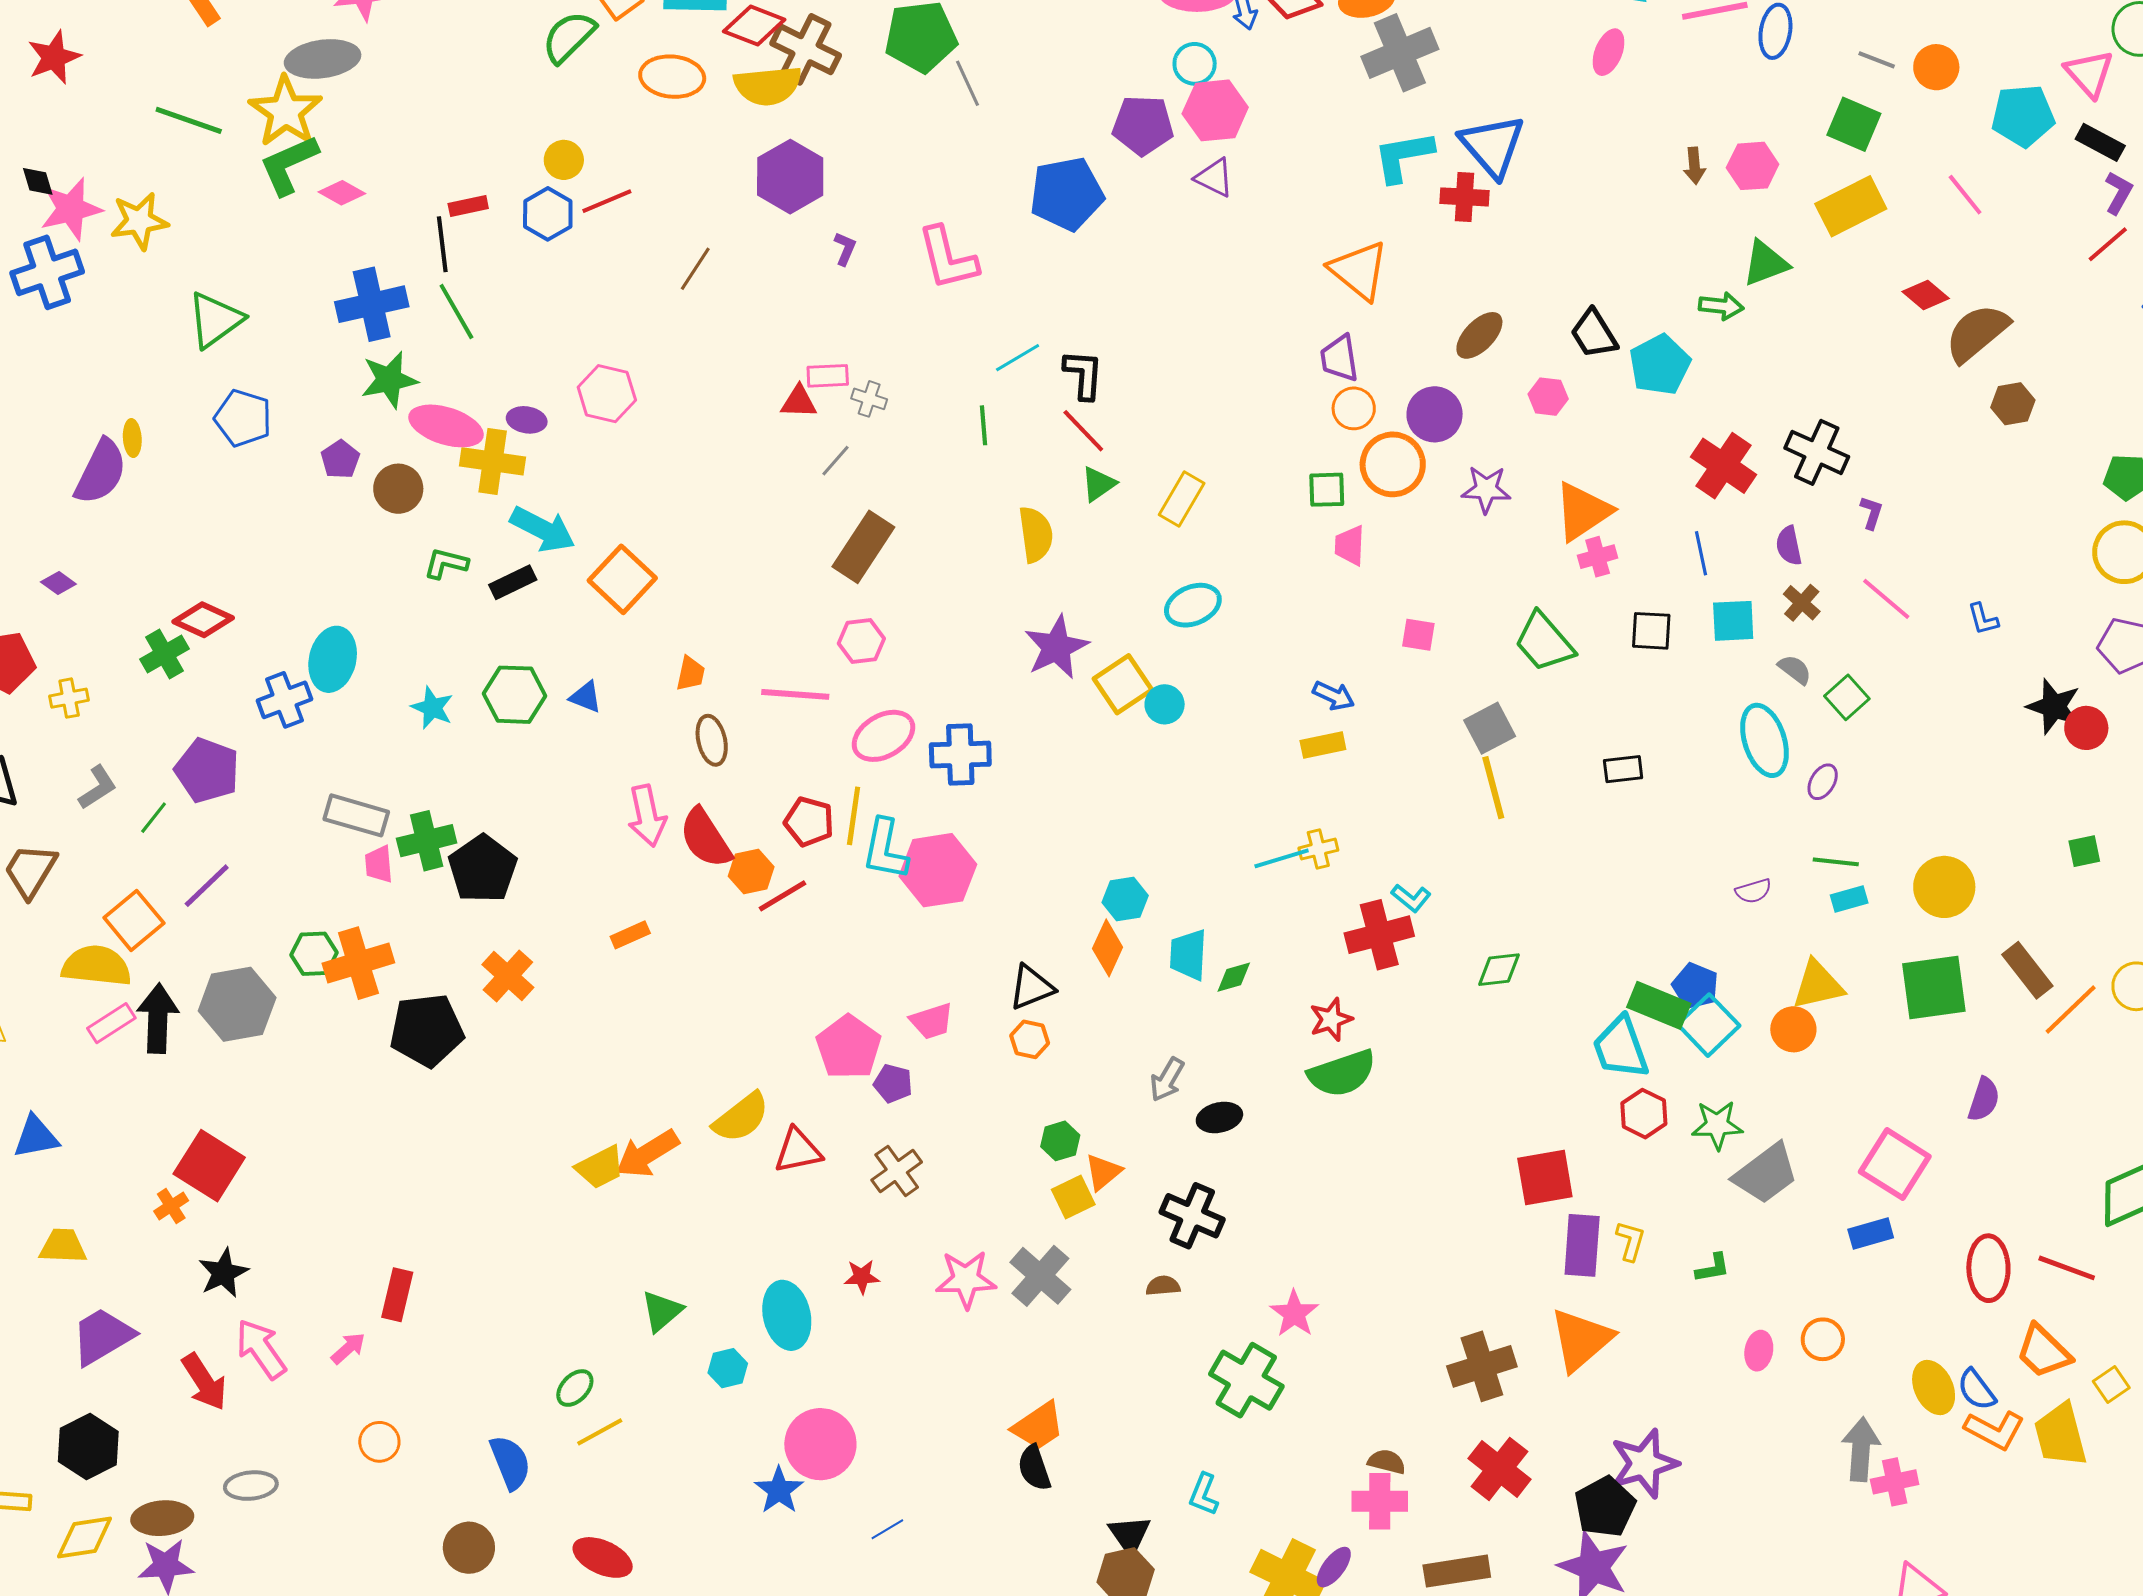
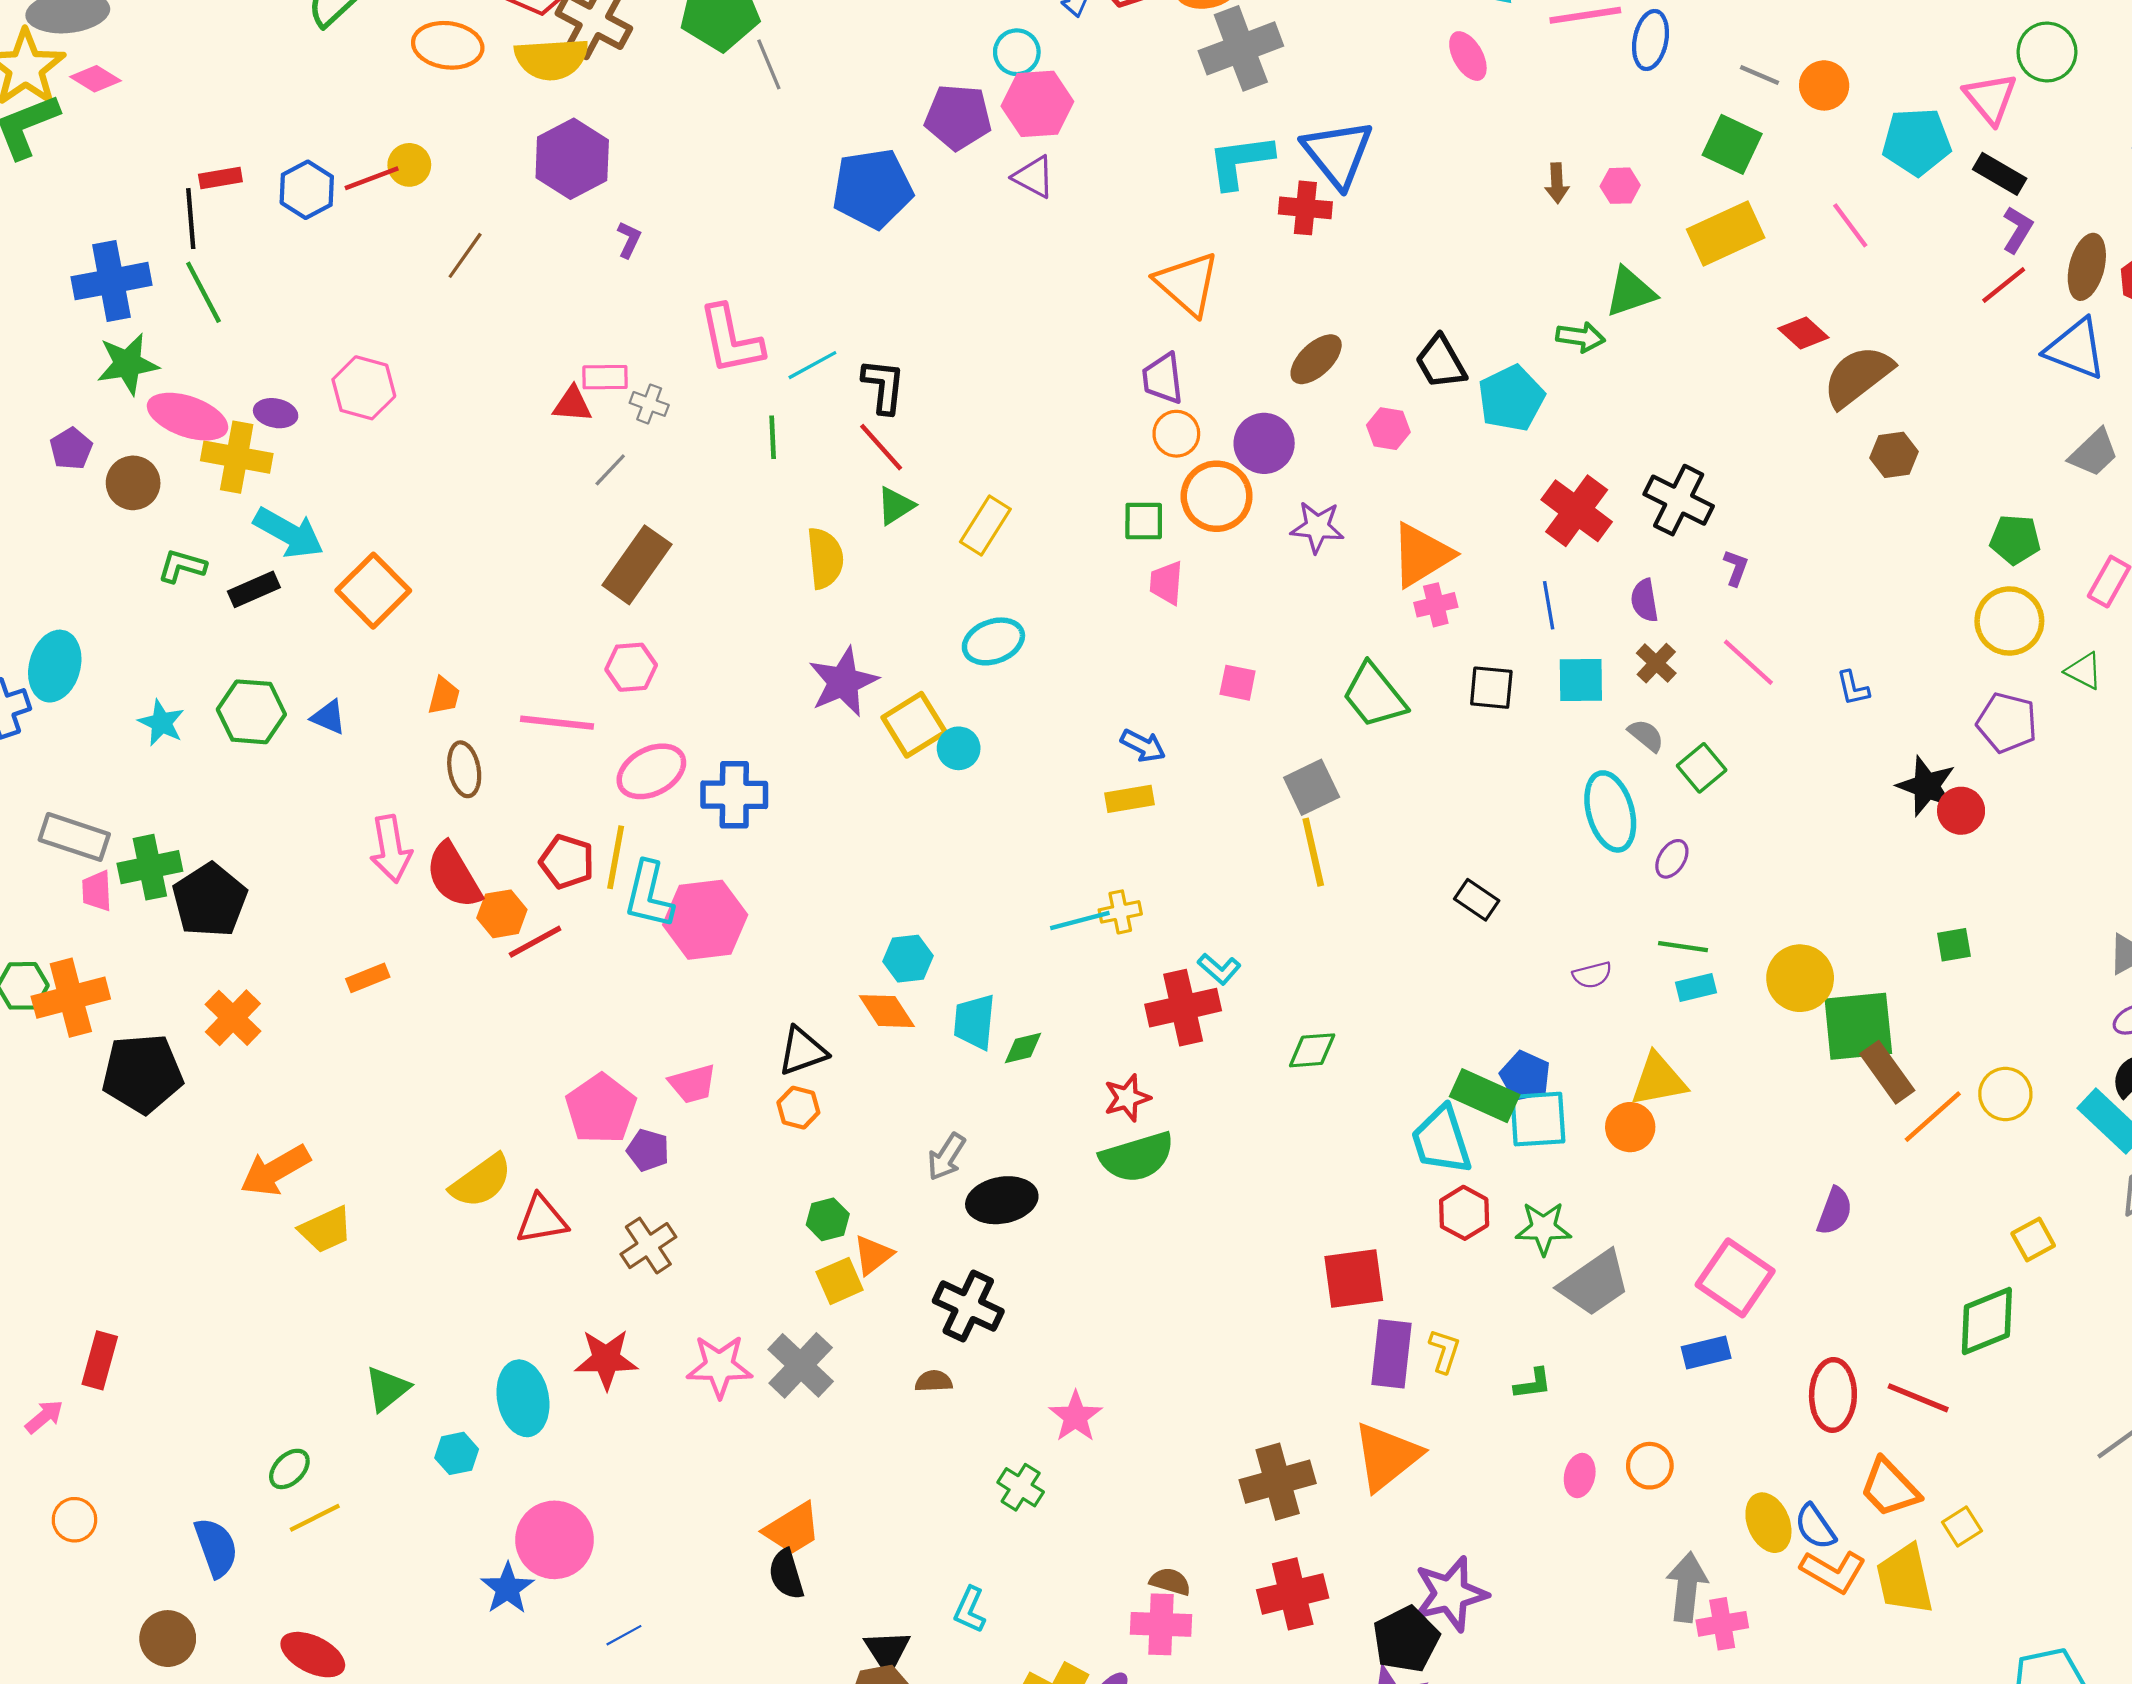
pink ellipse: (1608, 52) -> (1468, 56), turned -54
yellow circle: (564, 160) -> (409, 165), moved
pink hexagon: (1753, 166) -> (1620, 186), size x0.7
pink diamond: (342, 193) -> (95, 79), moved
pink L-shape: (948, 258) -> (731, 340), moved
black rectangle: (1623, 769) -> (1477, 900), moved, turned 39
orange diamond: (1108, 948) -> (887, 1011), turned -60
green square: (1934, 987) -> (1858, 1026), moved
cyan square: (1709, 1025) -> (1538, 1119), turned 38
black ellipse: (1219, 1117) -> (1002, 1200), size x1.4
orange arrow: (647, 1154) -> (275, 1170), moved
red star: (862, 1277) -> (606, 1359), size x1.6
green cross: (1246, 1380) -> (1021, 1487), size x0.6
red cross: (1499, 1469) -> (1293, 1594), turned 36

